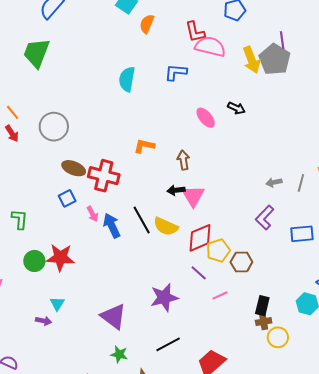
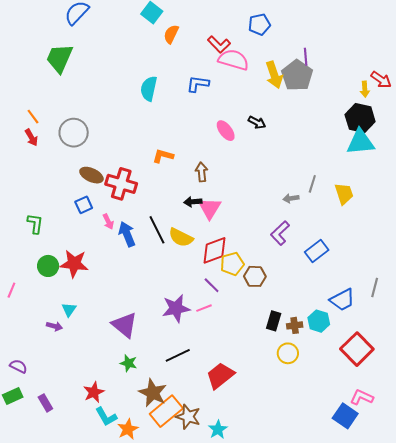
red L-shape: (195, 32) -> (219, 44), turned -35
gray line: (301, 183) -> (312, 184), moved
blue rectangle: (302, 234) -> (317, 251), turned -35
pink line: (220, 295) -> (204, 308), moved
brown cross: (264, 322) -> (295, 325), moved

